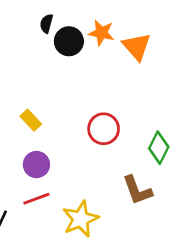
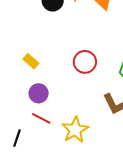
red line: (36, 199) -> (41, 118), turned 54

